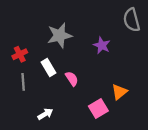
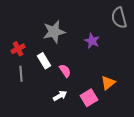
white arrow: (45, 114) -> (60, 96), moved

